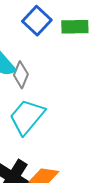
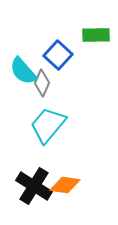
blue square: (37, 21) -> (58, 55), moved

